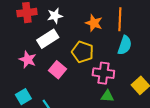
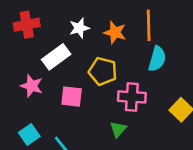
white star: (55, 16) -> (79, 28), moved
pink square: (58, 70) -> (72, 97), turned -30
green triangle: (107, 96) -> (118, 129), moved, turned -48

